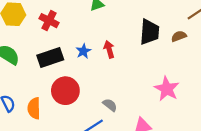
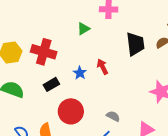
red cross: (49, 21) -> (44, 52), size x1.4
black rectangle: (50, 57) -> (51, 84), size x0.7

